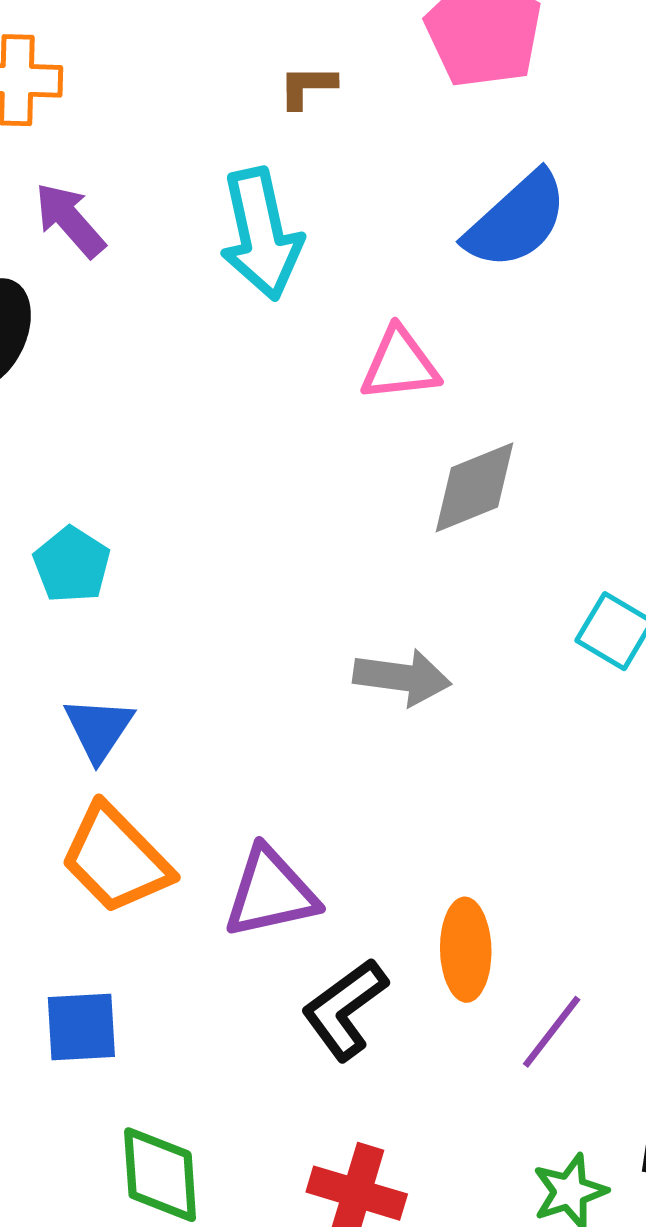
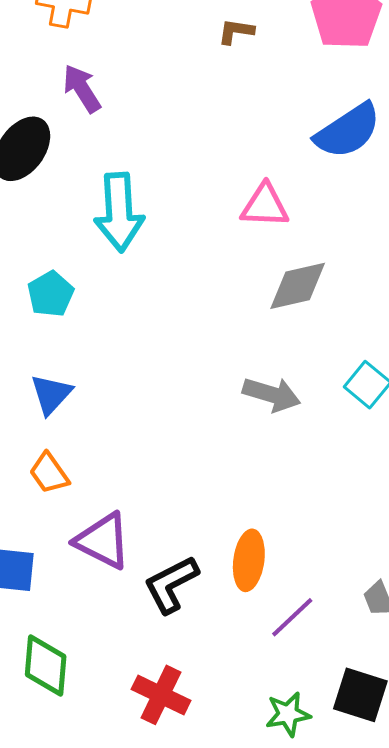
cyan arrow: (261, 234) -> (119, 212), moved
gray arrow: (402, 677) -> (272, 394), moved
orange trapezoid: (116, 859) -> (49, 473), size x0.6
purple triangle: (271, 893) -> (103, 541), moved, turned 30

